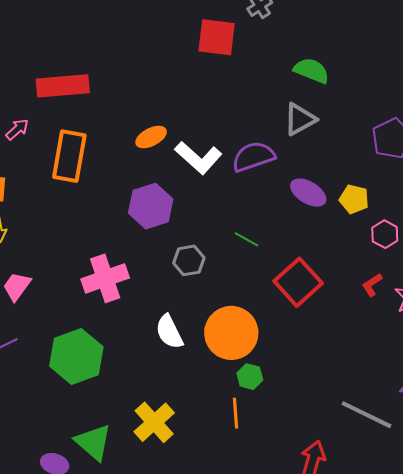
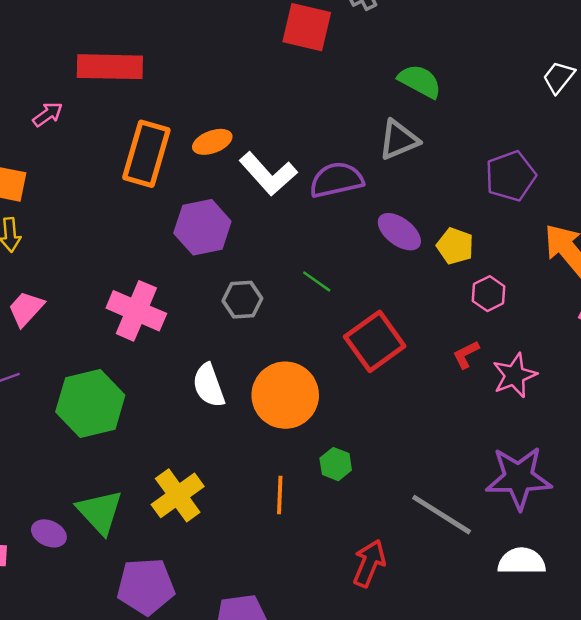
orange rectangle: (69, 156) -> (146, 154), moved
pink cross: (105, 278) -> (136, 311), turned 36
green hexagon: (250, 377) -> (336, 464), moved

